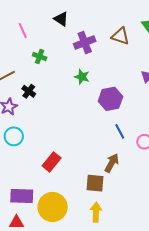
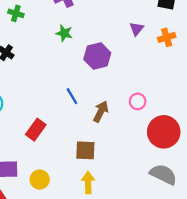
blue line: (120, 131) -> (72, 96), moved
brown arrow: (112, 163) -> (101, 112), moved
yellow circle: (53, 207) -> (40, 180), size x0.6

